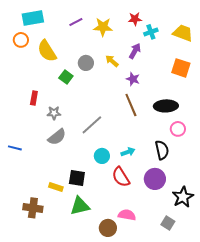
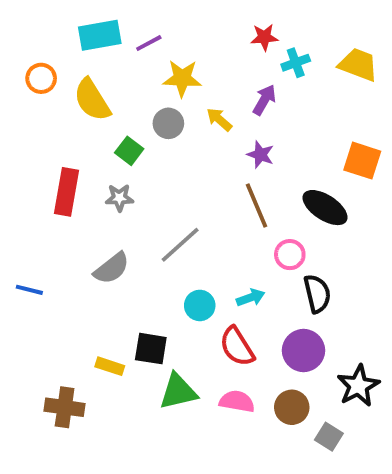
cyan rectangle: (33, 18) -> (100, 35), moved
yellow star: (103, 27) -> (182, 78), moved
orange square: (181, 68) -> (362, 161), moved
red rectangle: (34, 98) -> (67, 192), size x1.6
black ellipse: (166, 106) -> (325, 208), turned 35
gray star: (54, 113) -> (119, 198), moved
pink circle: (178, 129) -> (290, 255), moved
green triangle: (80, 206) -> (178, 392), moved
pink semicircle: (127, 215) -> (237, 401), moved
brown circle: (108, 228) -> (292, 407), moved

